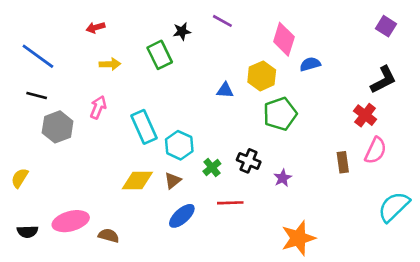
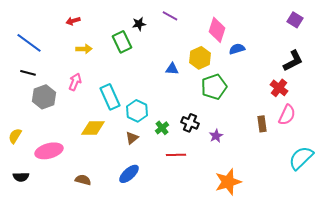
yellow diamond: (137, 181) -> (93, 128), moved
blue ellipse: (182, 216) -> (129, 174), moved
pink ellipse: (71, 221) -> (49, 151), moved

